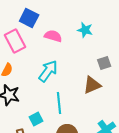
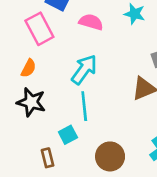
cyan line: (59, 103) -> (84, 106), moved

